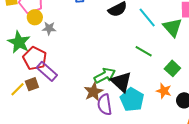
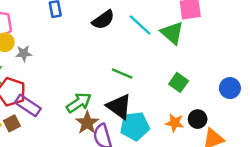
green line: (144, 51) -> (122, 73), moved
green arrow: (105, 76) -> (79, 103), moved
orange star: (164, 91) -> (175, 123), moved
cyan pentagon: (132, 100) -> (135, 126), turned -30

